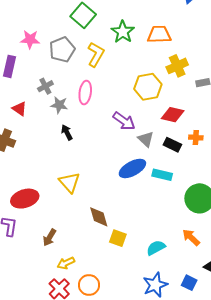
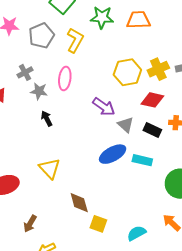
green star: (123, 32) -> (102, 17), turned -30
yellow cross: (177, 66) -> (158, 69), moved

